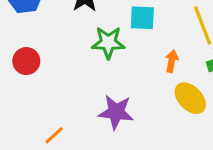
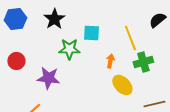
purple star: (116, 112) -> (48, 78), moved

